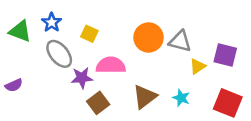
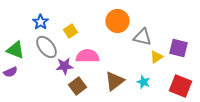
green triangle: (20, 31) -> (15, 50), moved
yellow square: (89, 34) -> (70, 31), turned 32
orange circle: (149, 37) -> (117, 21), moved

